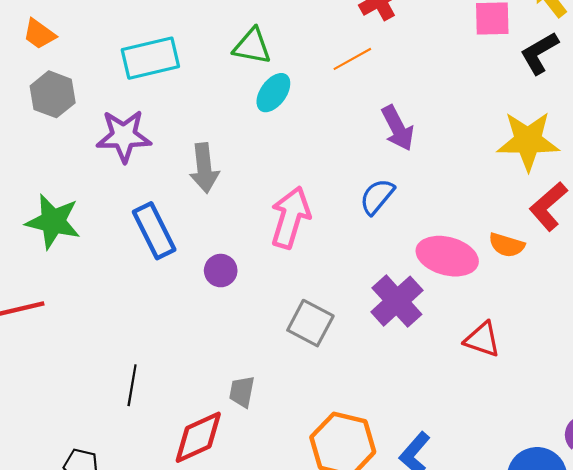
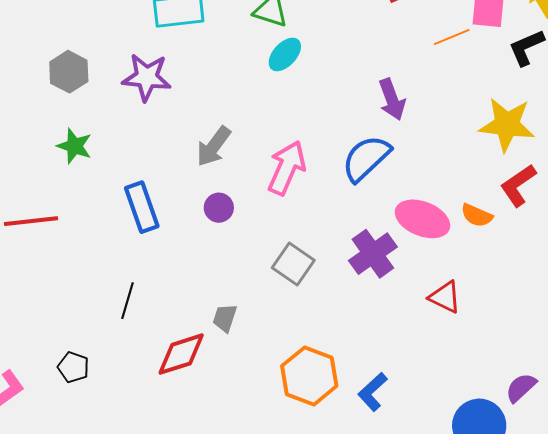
orange line: (352, 59) -> (452, 37), moved
gray hexagon: (53, 94) -> (69, 72), moved
gray arrow: (204, 168) -> (214, 146), moved, turned 36
blue semicircle: (377, 197) -> (366, 158), size x1.5
green star: (53, 221) -> (74, 146), size x0.7
blue rectangle: (154, 231) -> (142, 207), moved

